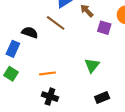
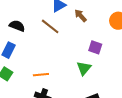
purple square: (104, 28) -> (95, 47), moved
black semicircle: (30, 32) -> (17, 26), moved

